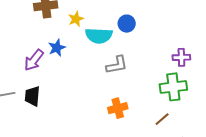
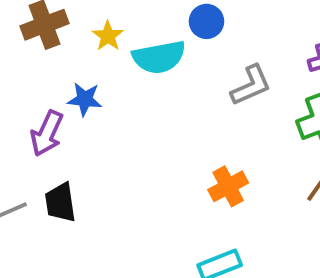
blue star: (57, 48) -> (85, 99), turned -30
gray L-shape: (117, 65) -> (251, 85), moved

